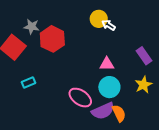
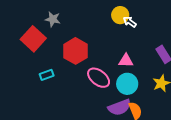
red hexagon: (52, 39) -> (75, 51), moved
pink ellipse: (80, 98) -> (99, 78), moved

